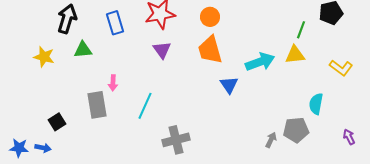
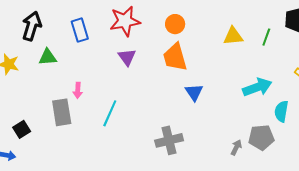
yellow triangle: (295, 55) -> (233, 36), moved
cyan arrow: (260, 62) -> (257, 87), moved
gray cross: (176, 140) -> (169, 140), moved

